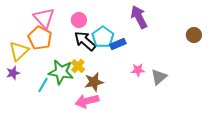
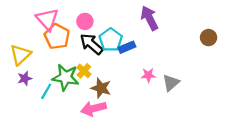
orange pentagon: (40, 38) -> (57, 36), moved
purple star: (13, 73) -> (25, 78), moved
brown star: (94, 82) -> (101, 88), turned 30

